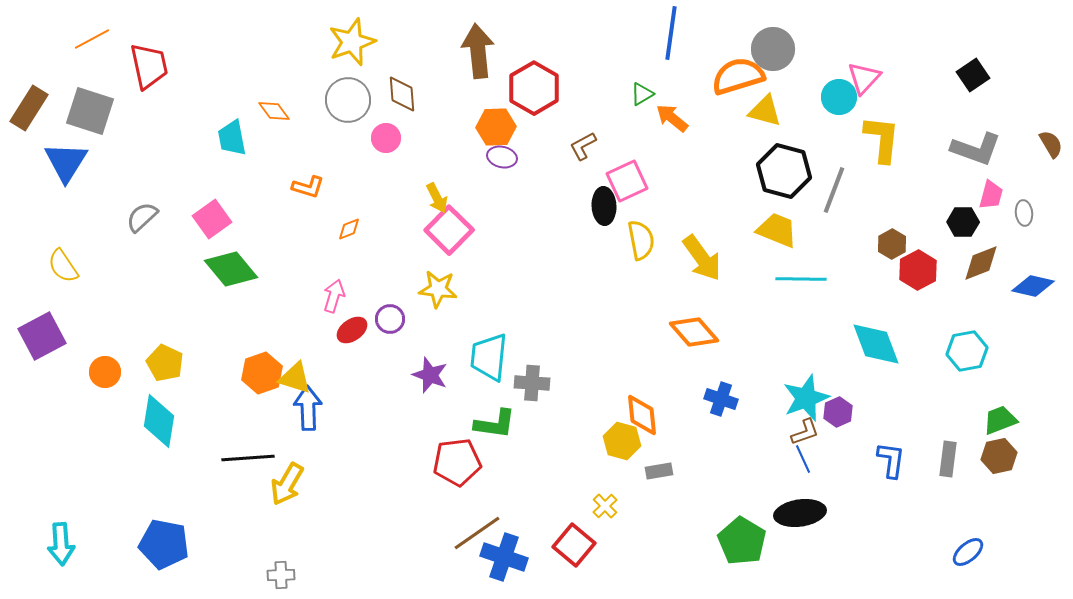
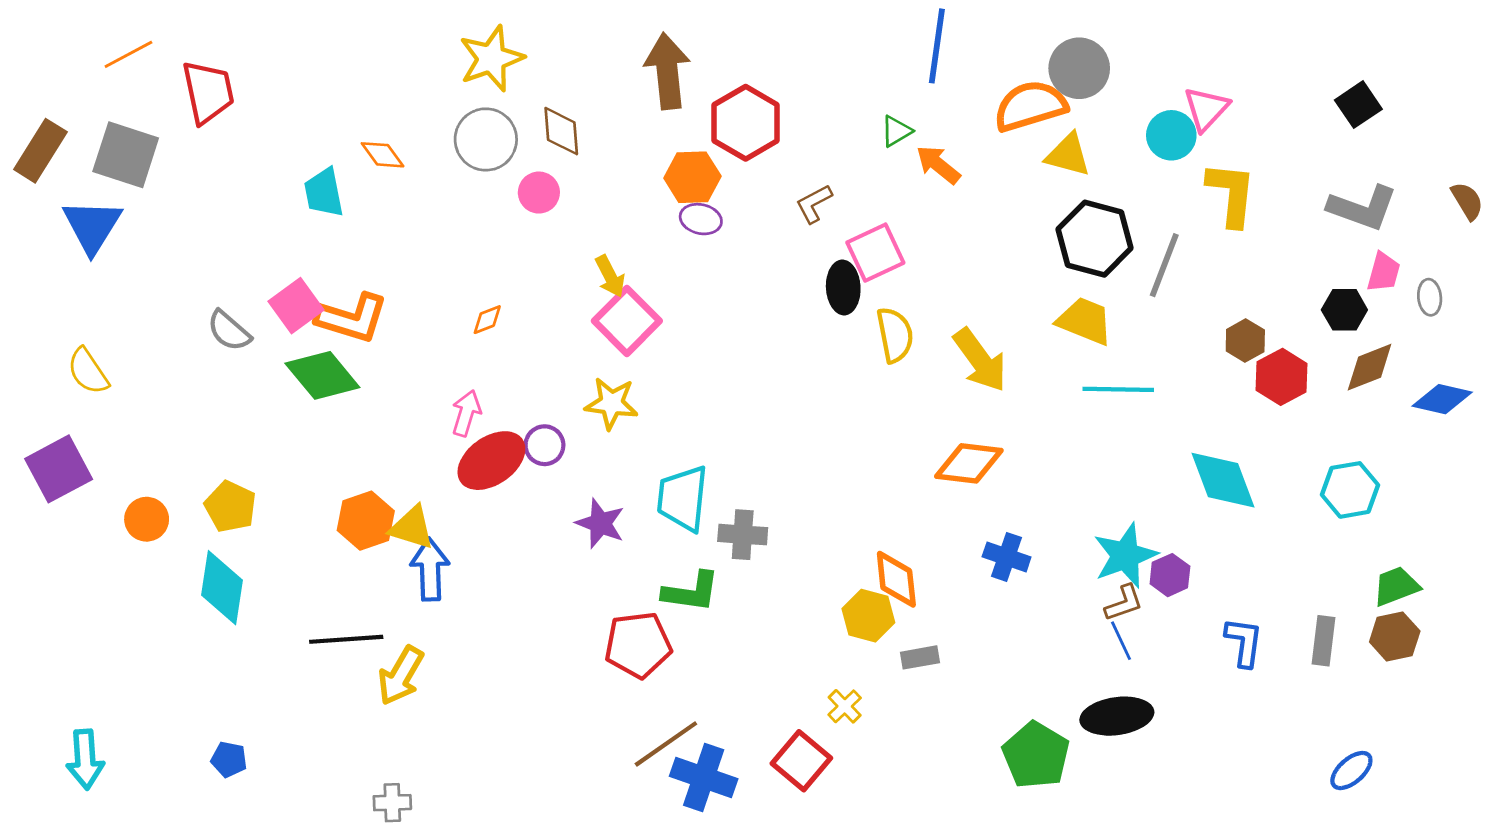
orange L-shape: (308, 187) -> (352, 318), moved, size x1.6
gray semicircle: (142, 217) -> (229, 331), moved, turned -96
red ellipse: (352, 330) -> (491, 461), size x1.6
orange diamond: (694, 332) -> (969, 463), turned -42
blue pentagon: (164, 544) -> (229, 759), size x0.5

